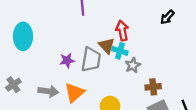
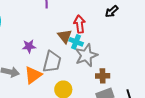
black arrow: (167, 17) -> (112, 11), moved
gray trapezoid: (91, 59) -> (52, 62), moved
gray star: (133, 65) -> (86, 55), size x1.6

